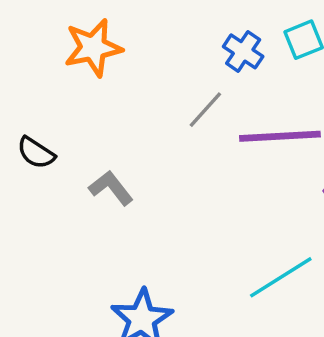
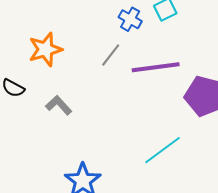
orange star: (93, 48) -> (45, 50), moved

